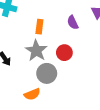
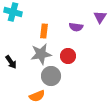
purple semicircle: (73, 22) -> (76, 27), turned -56
gray star: (36, 51) -> (41, 54), turned 30

